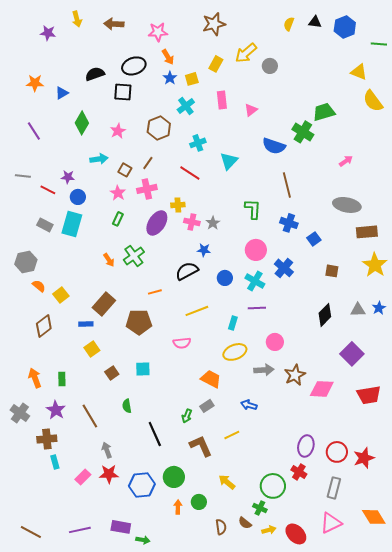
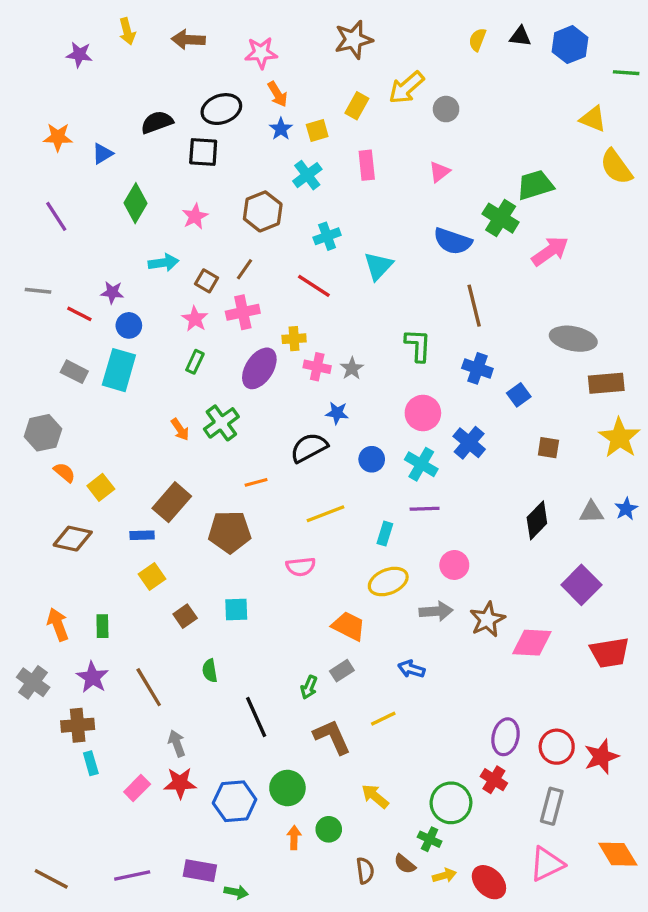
pink triangle: (251, 110) -> (439, 172), moved
pink arrow: (346, 161) -> (550, 251), moved, size x1.6
brown diamond: (44, 326) -> (73, 539), turned 50

